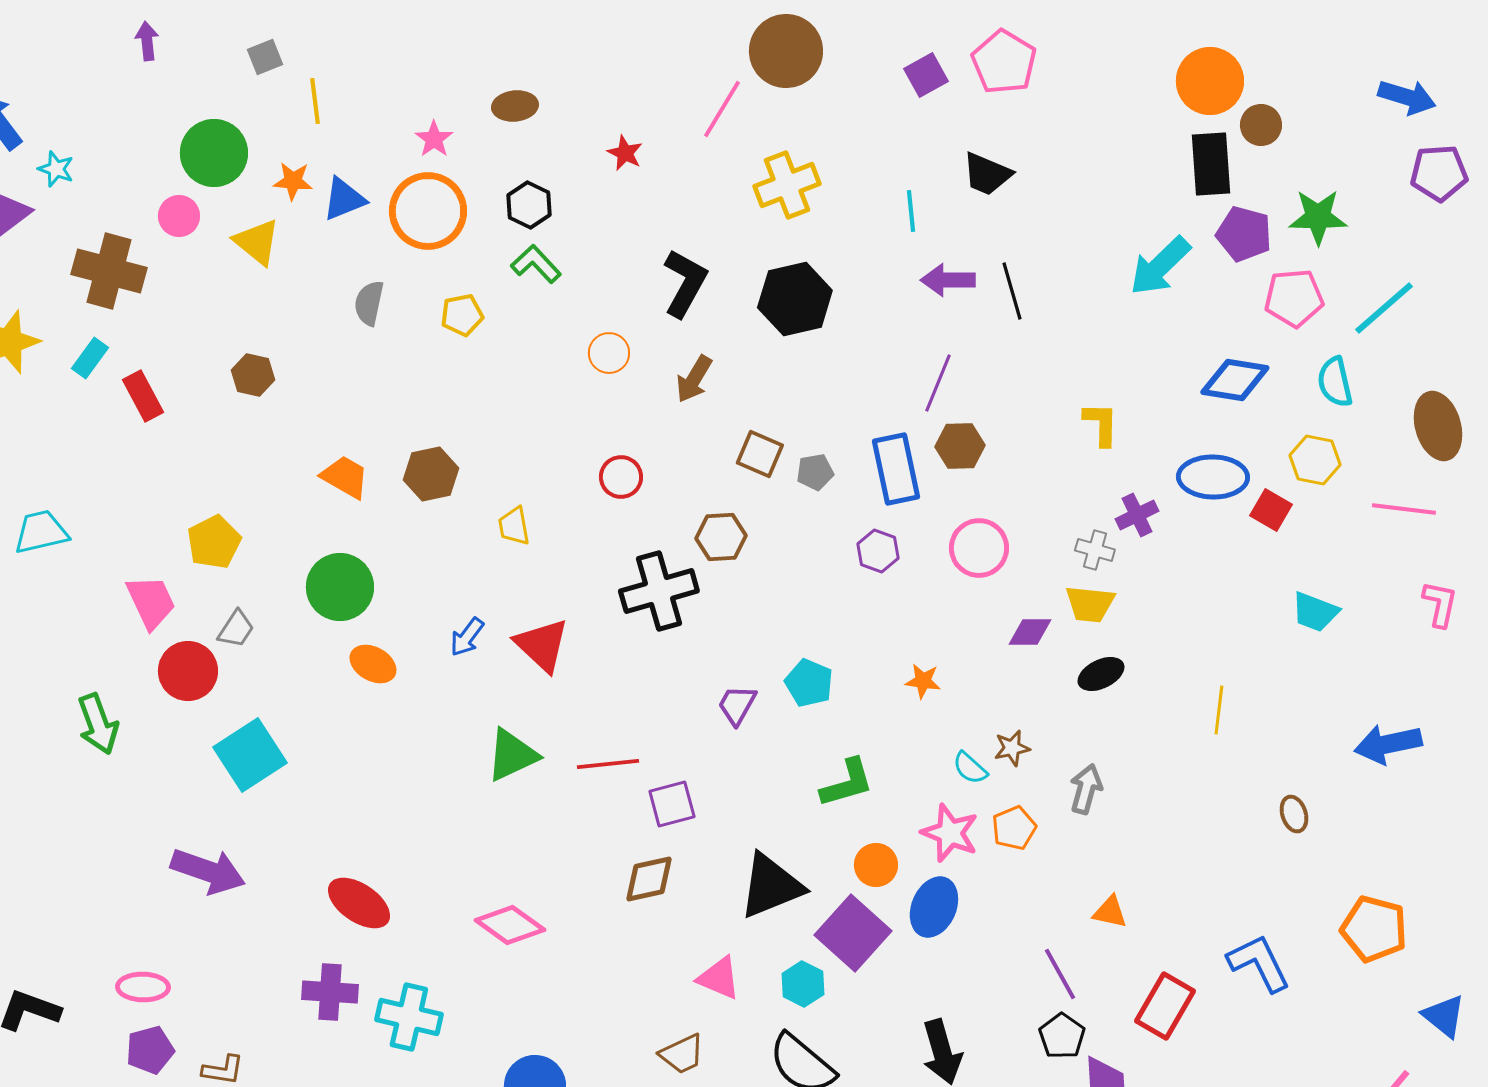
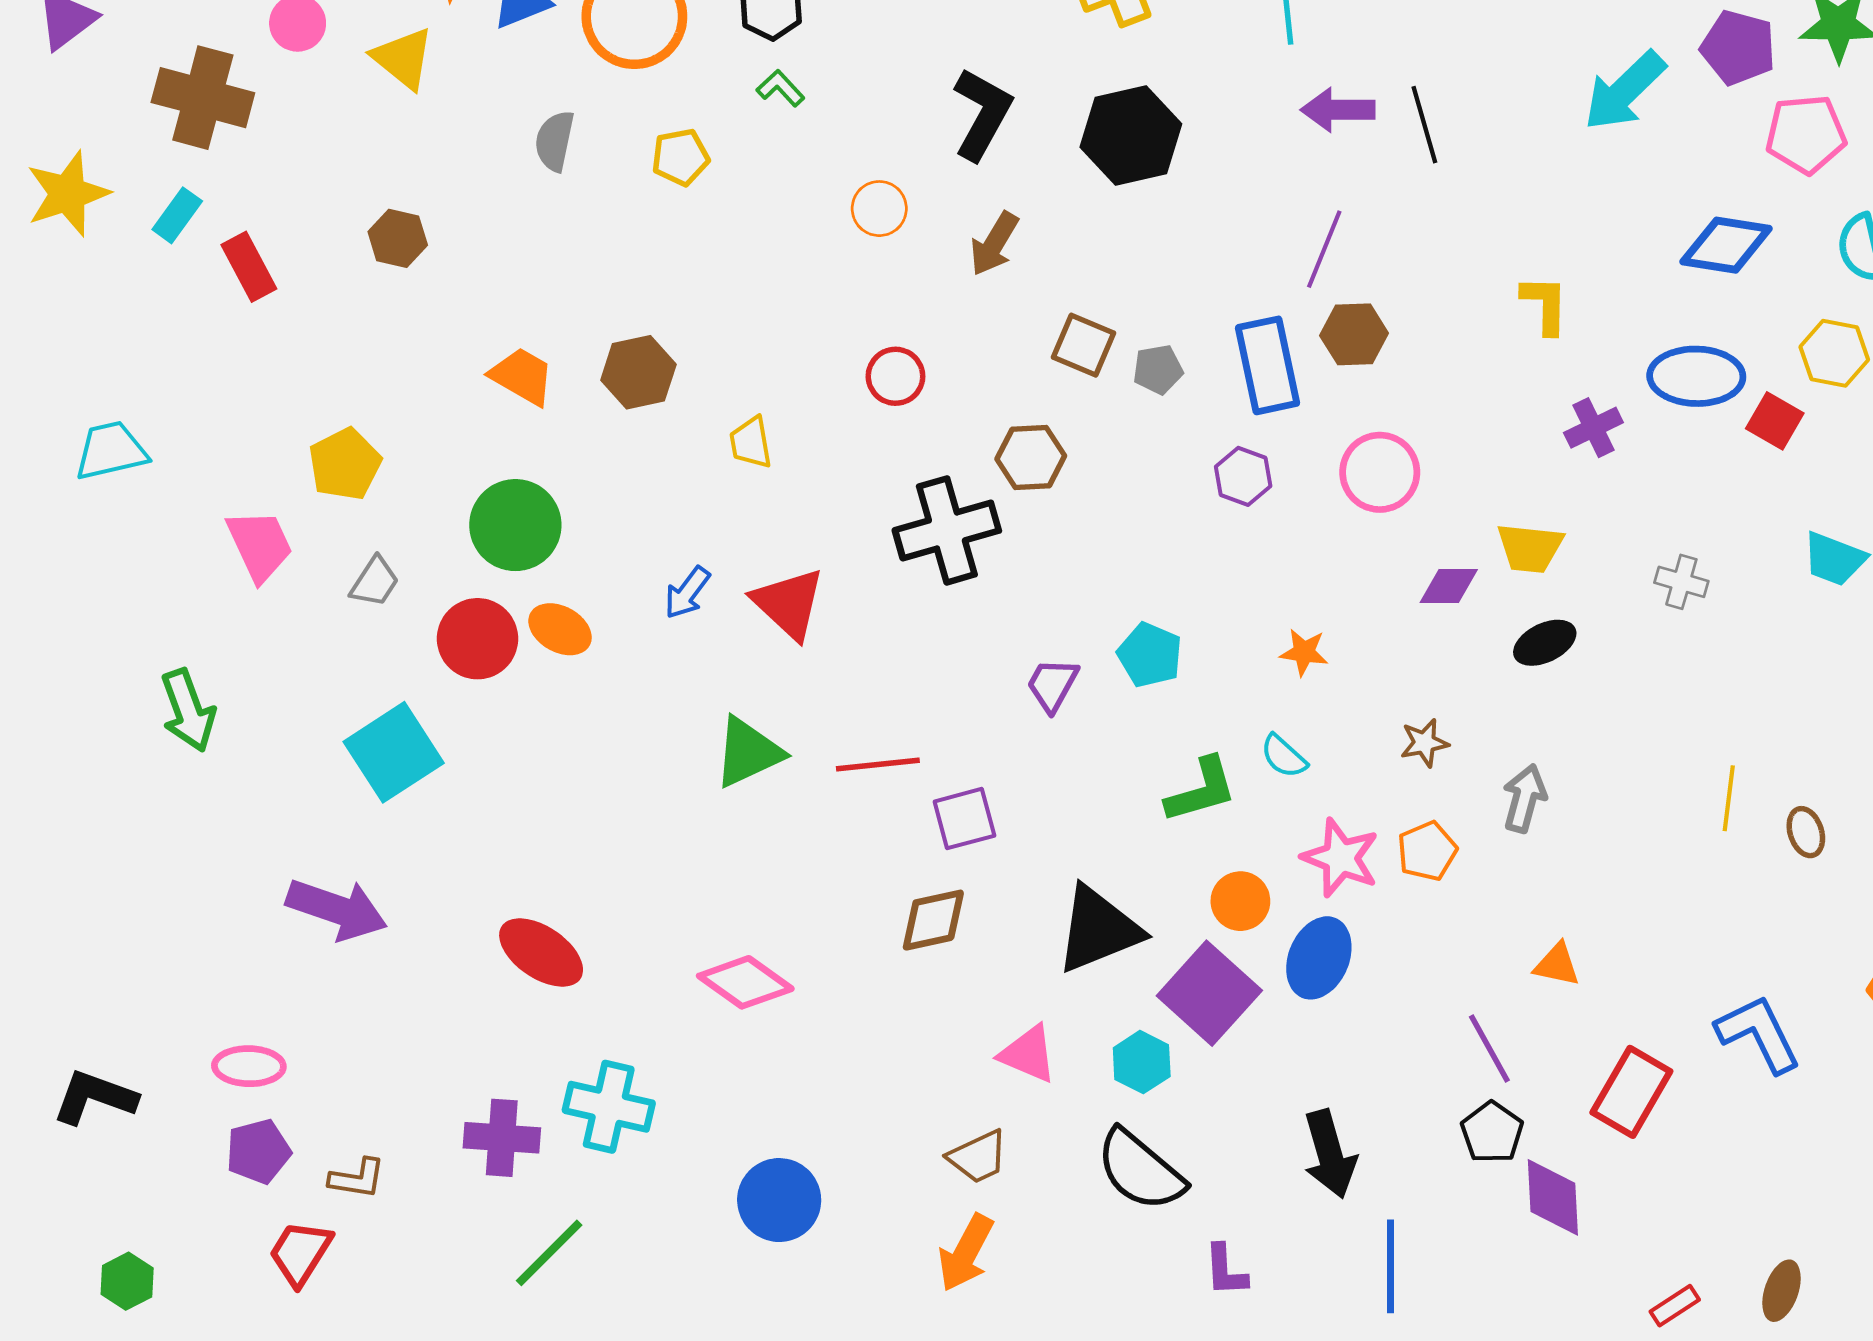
green L-shape: (536, 264) -> (781, 88), size x0.7
gray cross: (1095, 550) -> (1681, 582), moved
red circle: (188, 671) -> (478, 639), moved
yellow line: (1219, 710) -> (1729, 798), moved
cyan semicircle: (970, 768) -> (1284, 756), moved
purple cross: (330, 992) -> (502, 1138), moved

